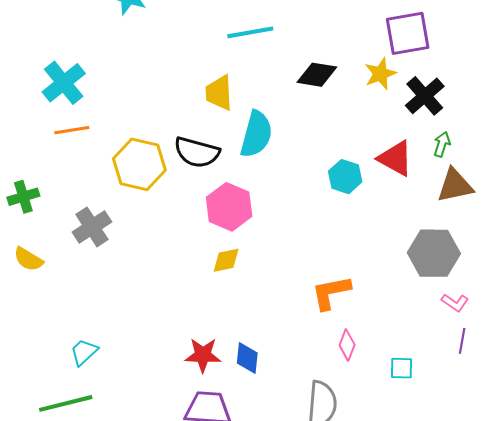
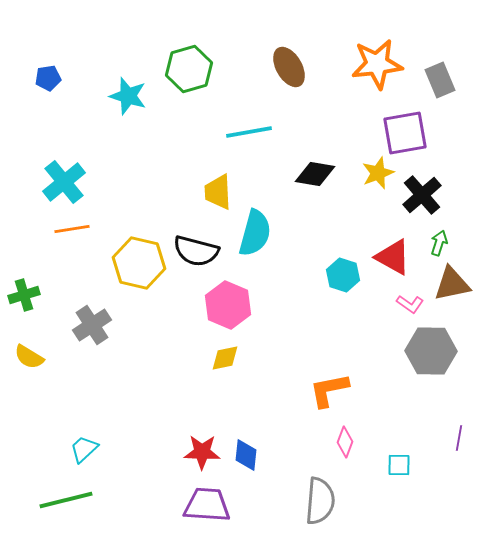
pink L-shape: (455, 303) -> (410, 304), moved

